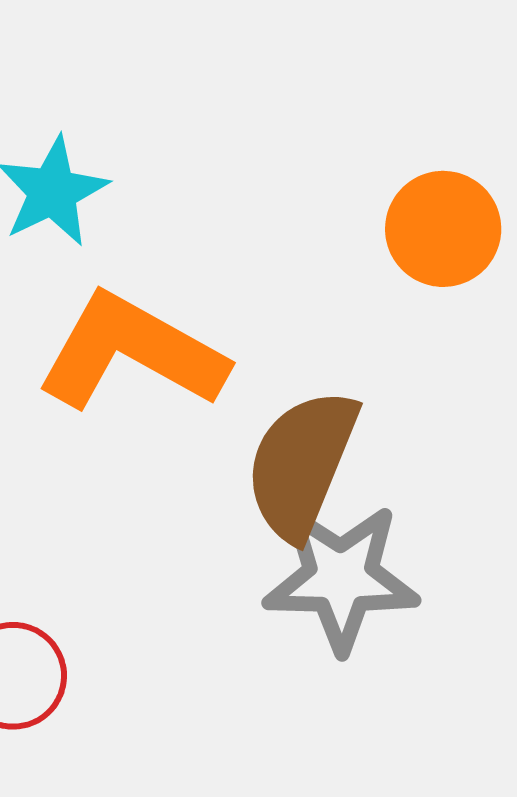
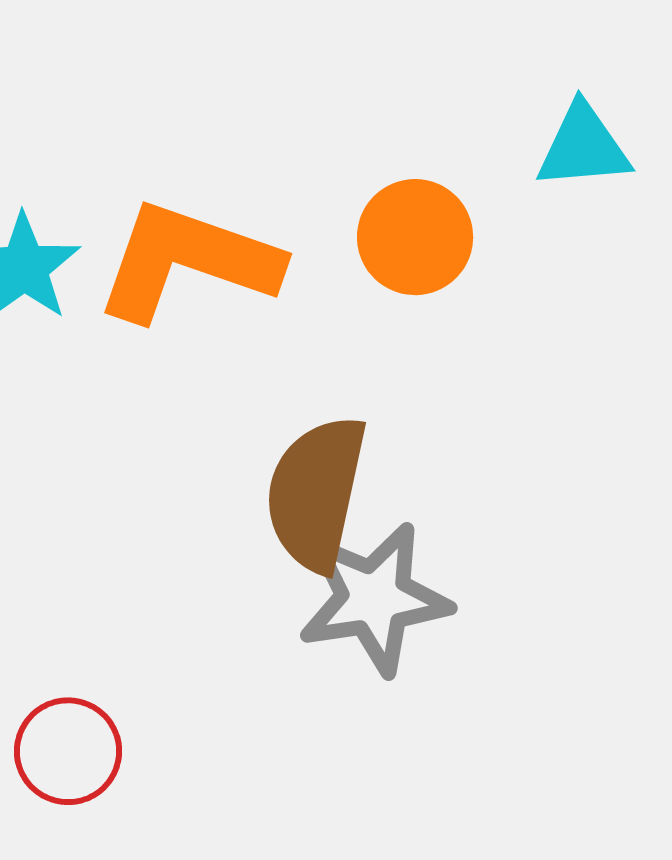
orange L-shape: (132, 352) -> (188, 261), moved

